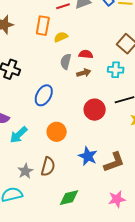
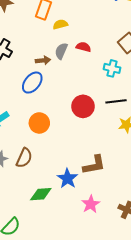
brown arrow: (84, 73) -> (43, 60), moved
blue star: (88, 156) -> (67, 178), moved
pink star: (117, 199) -> (91, 204), turned -30

